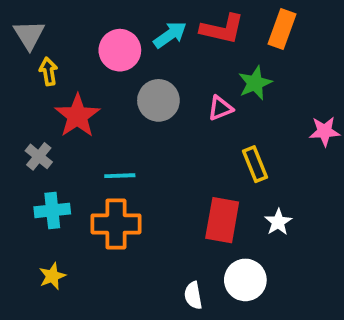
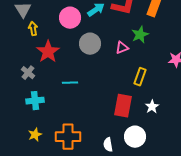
yellow rectangle: (255, 164) -> (140, 77), turned 42
orange cross: (116, 224) -> (68, 137), moved

